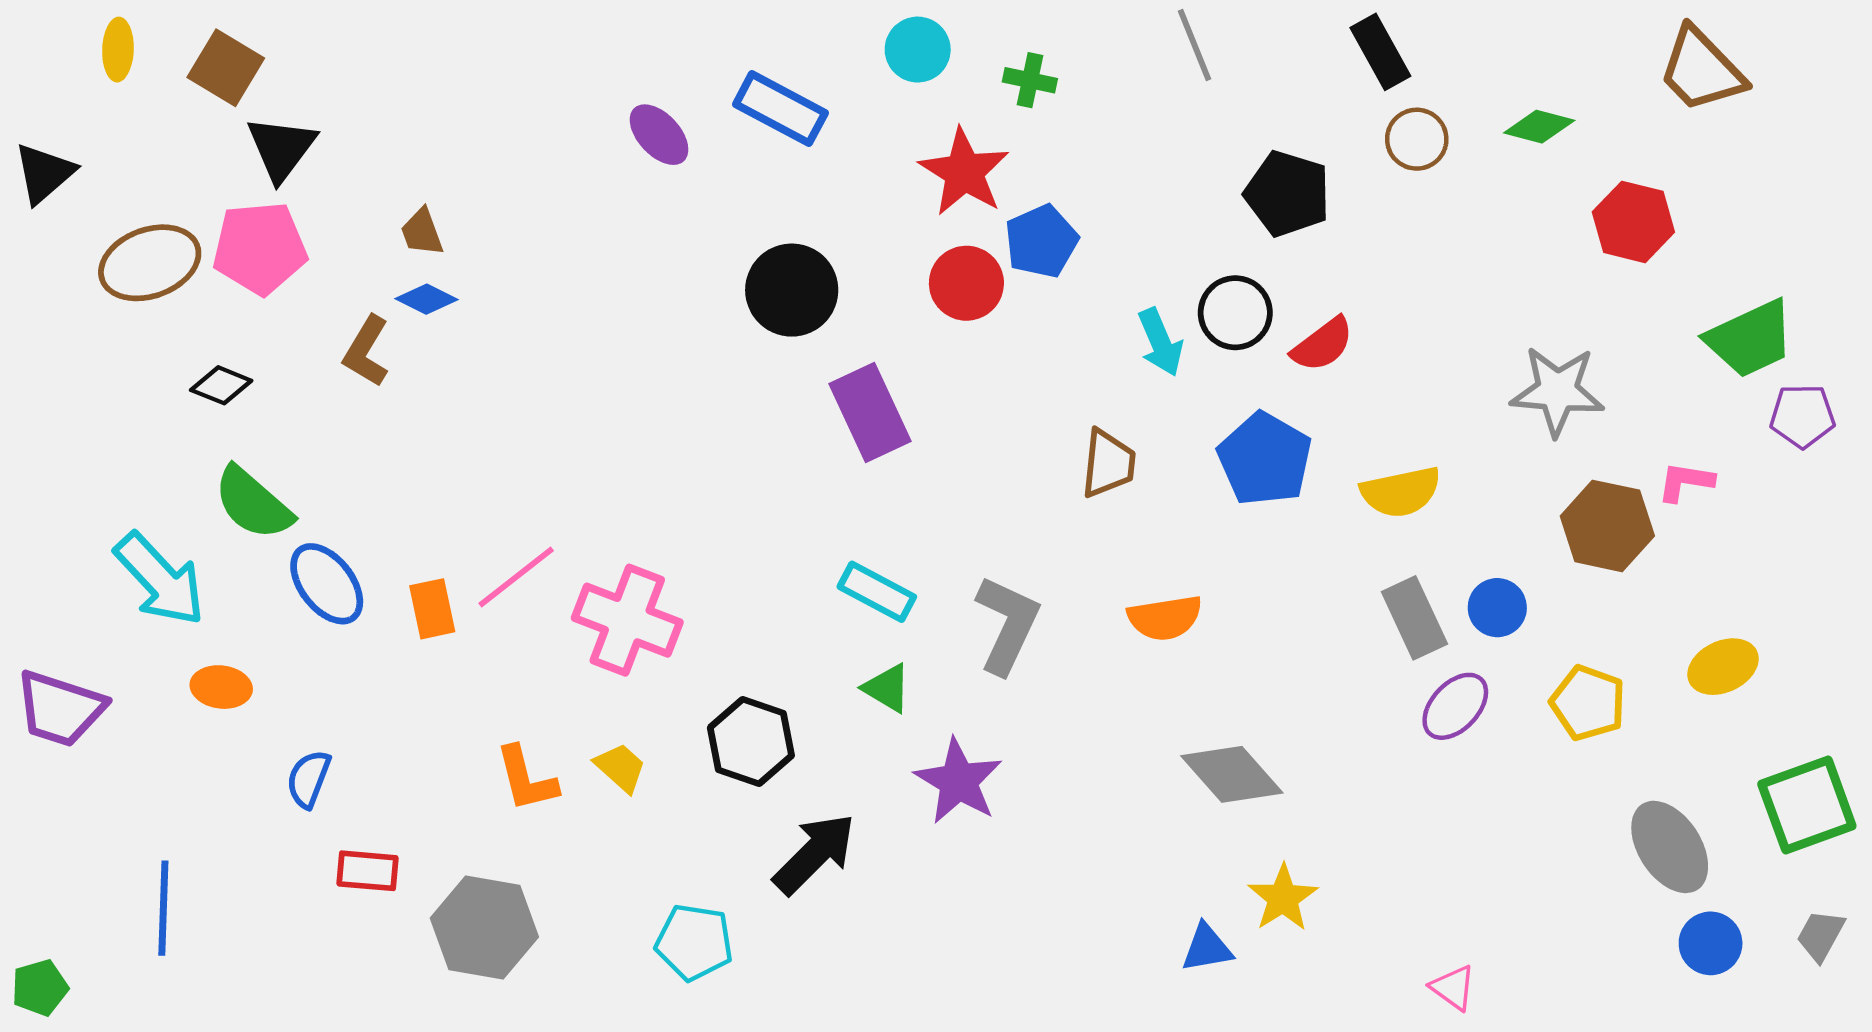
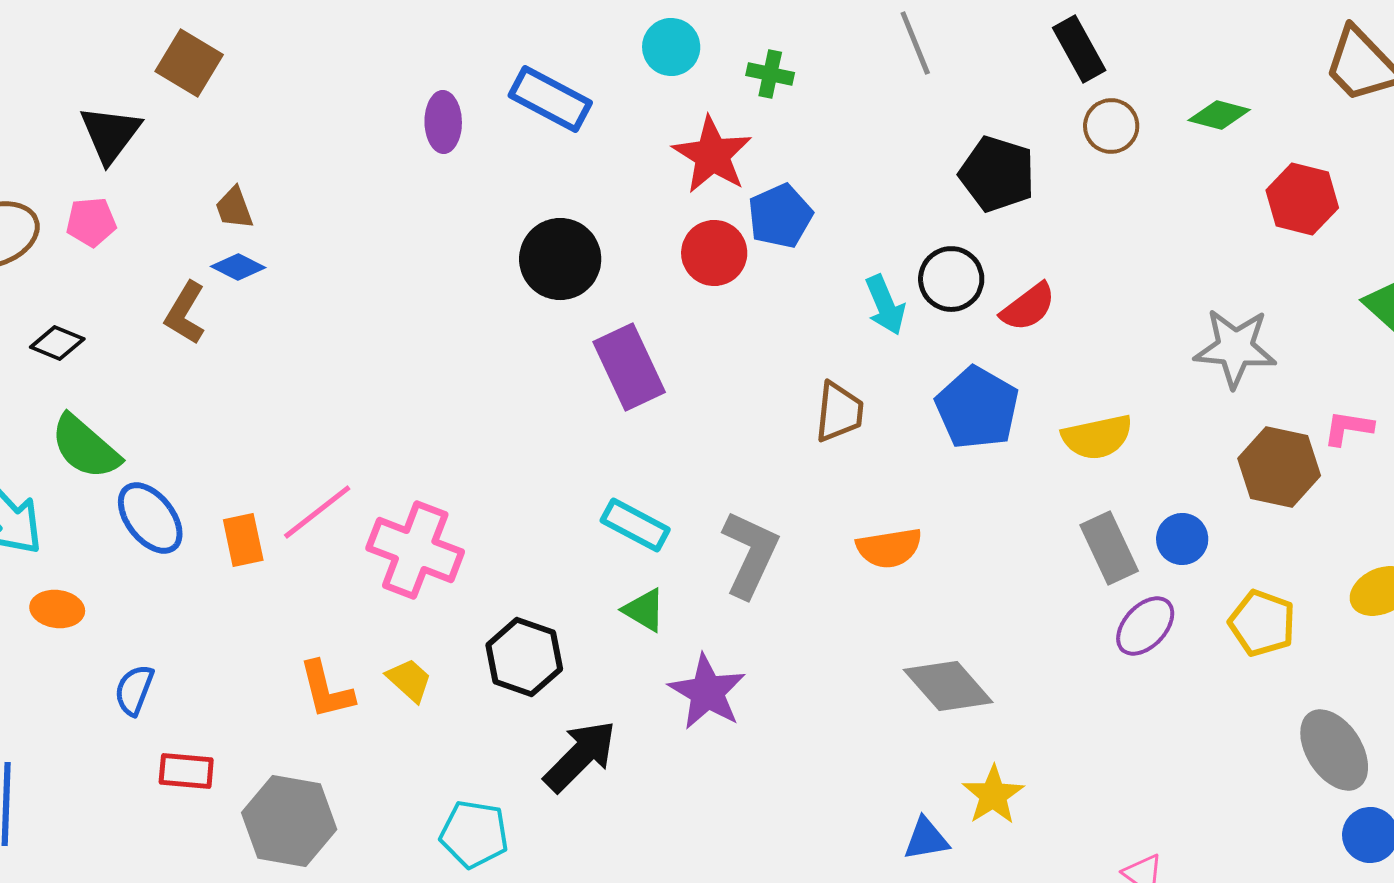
brown square: (226, 68) -> (189, 63), moved
purple ellipse: (659, 135) -> (443, 122), turned 42
pink pentagon: (260, 248) -> (91, 222), size x0.6

